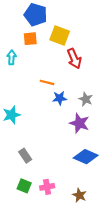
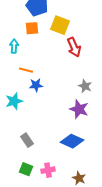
orange line: (47, 82) -> (26, 70), moved
blue star: (60, 98) -> (36, 85), moved
blue diamond: (86, 157) -> (72, 141), moved

